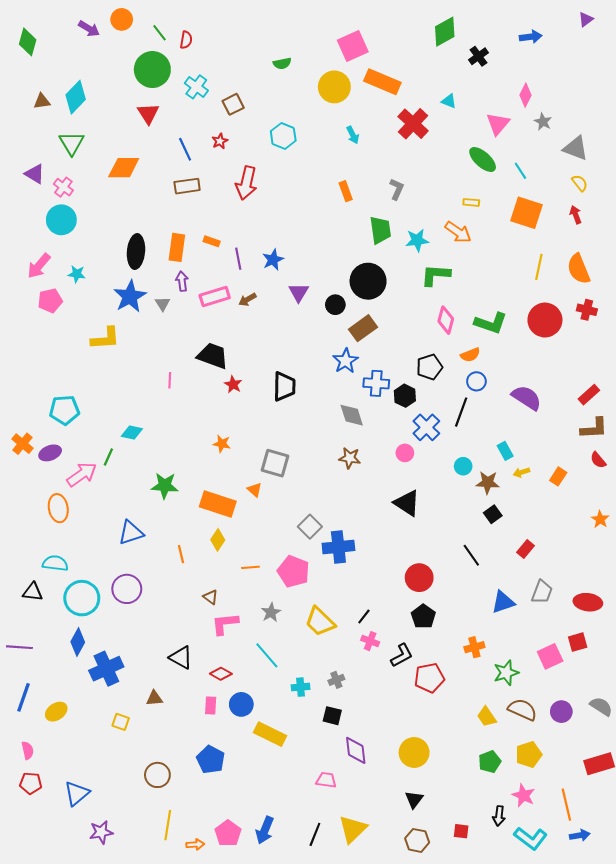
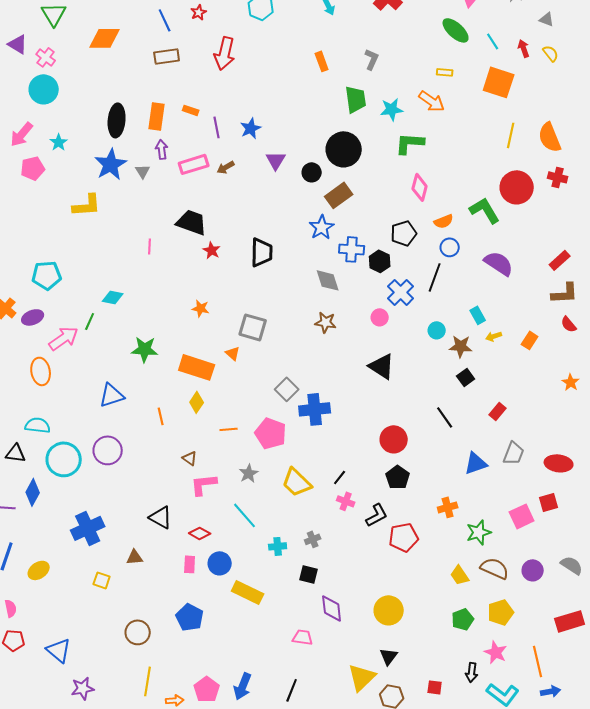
gray triangle: (576, 148) -> (547, 19), size x0.6
red arrow: (576, 215) -> (524, 48), moved
cyan star: (77, 274) -> (59, 142), turned 30
green L-shape: (491, 323) -> (485, 210), moved, turned -140
blue diamond: (78, 642) -> (33, 492), moved
blue triangle: (77, 793) -> (59, 650), turned -40
yellow triangle: (353, 829) -> (362, 677), moved

